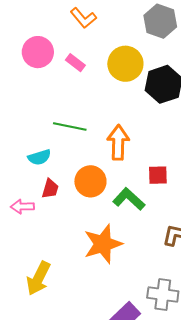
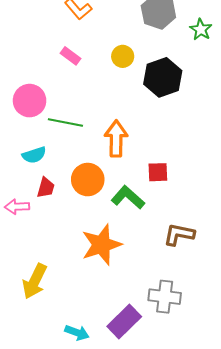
pink circle: (38, 52) -> (30, 101), moved
yellow circle: (125, 64) -> (123, 56), size x0.6

